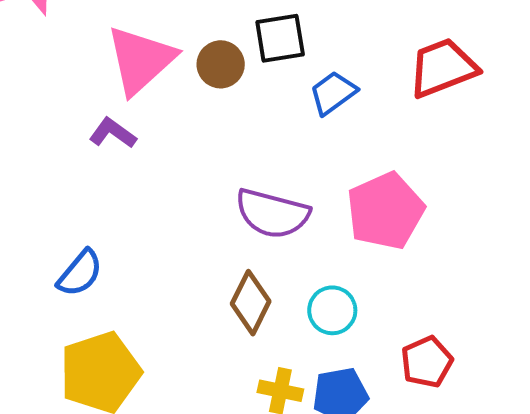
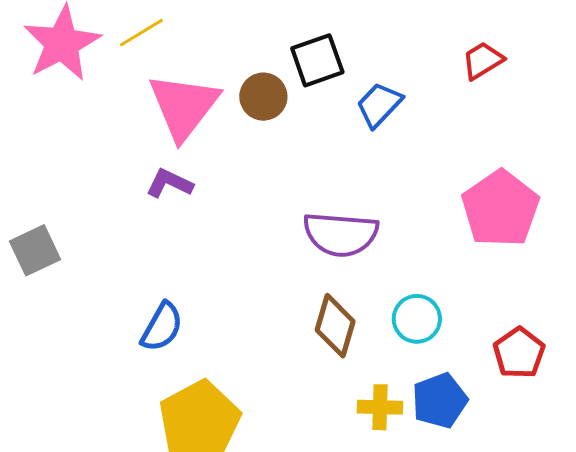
red trapezoid: (443, 68) -> (483, 60), size x0.6
pink pentagon: (385, 211) -> (500, 209), moved

